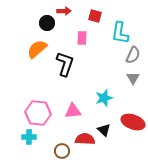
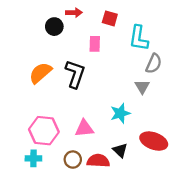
orange semicircle: (37, 49) -> (40, 73), moved
gray triangle: (133, 78) -> (142, 87), moved
brown circle: (62, 151) -> (73, 160), moved

